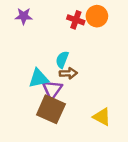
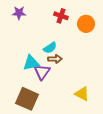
orange circle: (97, 16) -> (86, 24), moved
cyan semicircle: (62, 60) -> (50, 48), turned -144
brown square: (51, 109) -> (27, 99), moved

